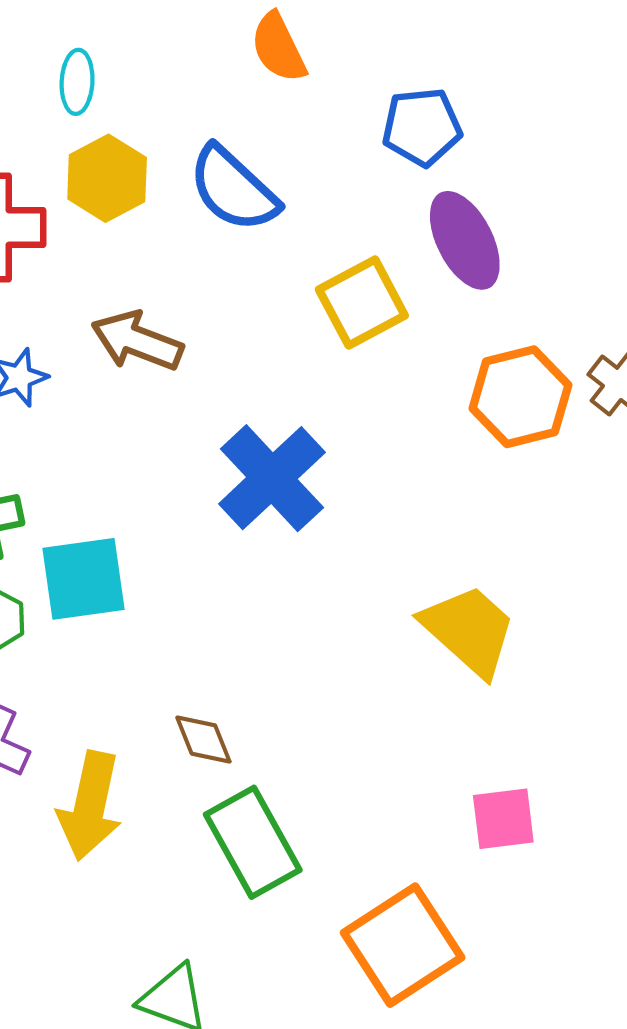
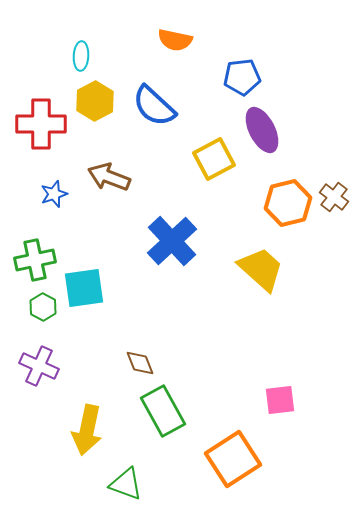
orange semicircle: (278, 48) -> (175, 40), turned -52
yellow trapezoid: (469, 630) -> (261, 269), moved
yellow arrow: (90, 806) -> (87, 430), moved

